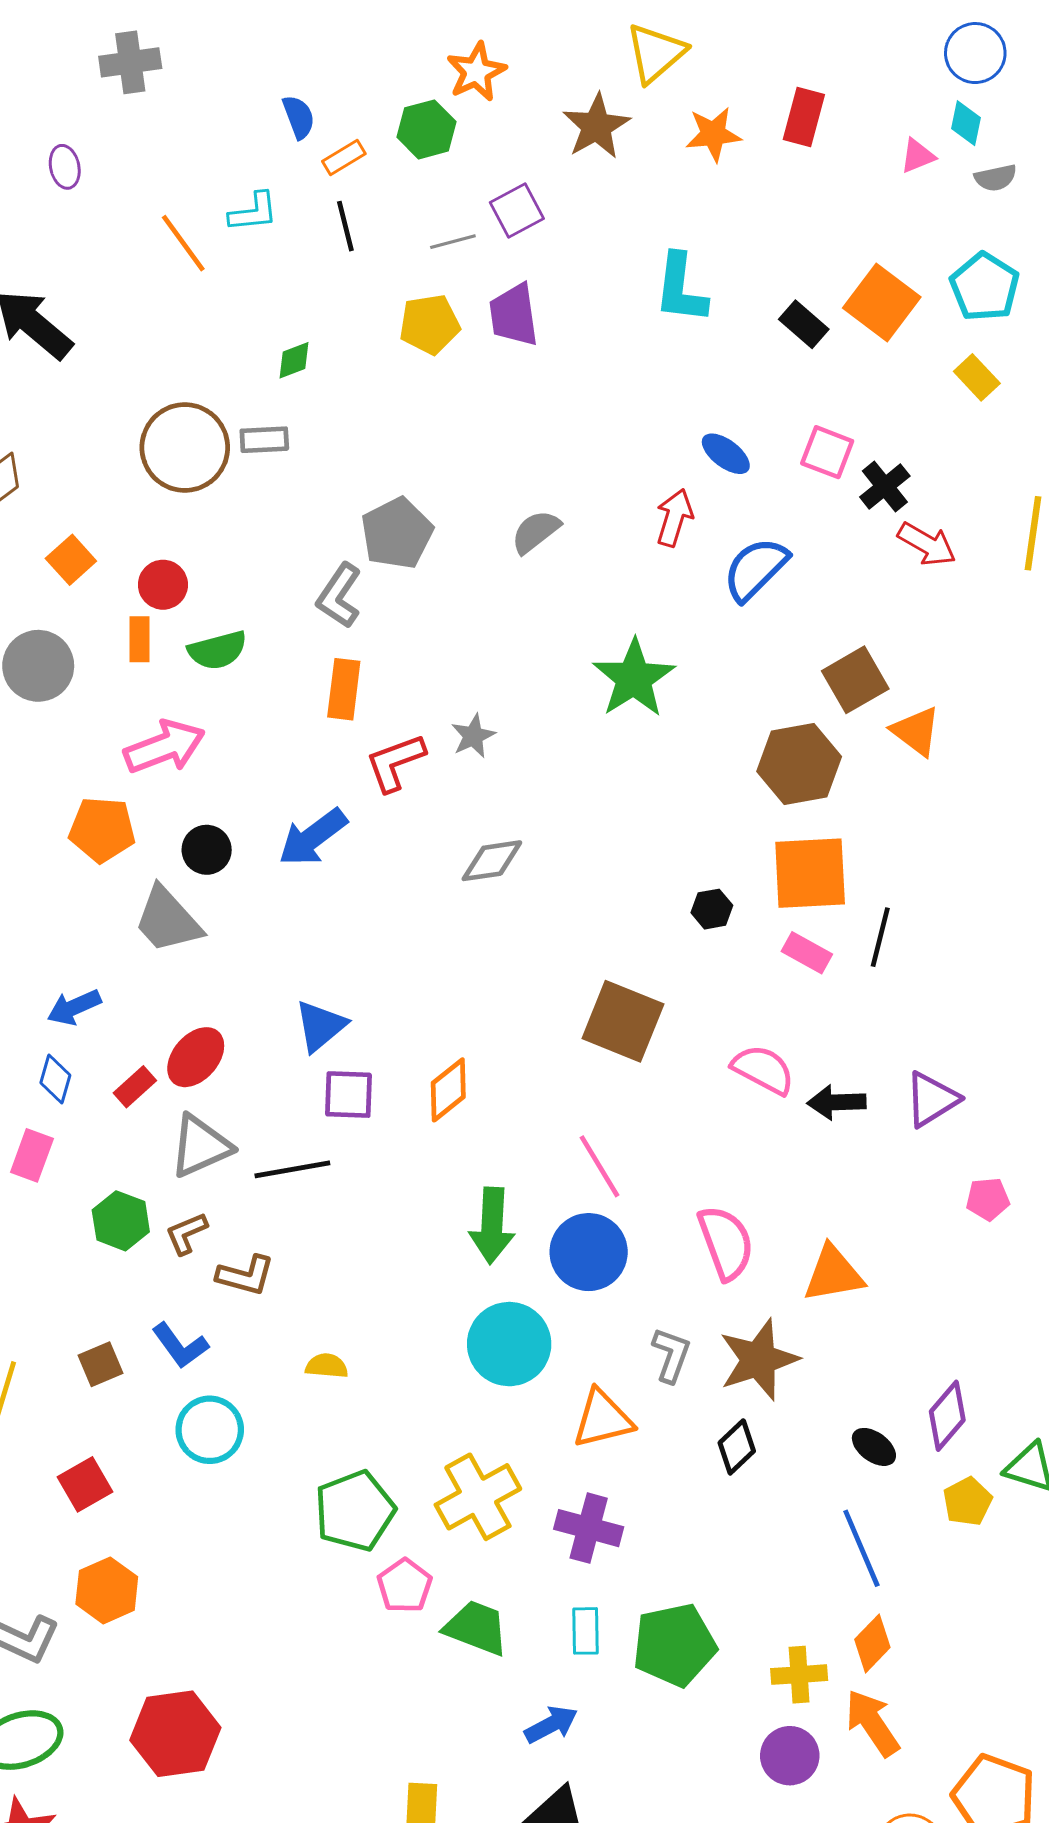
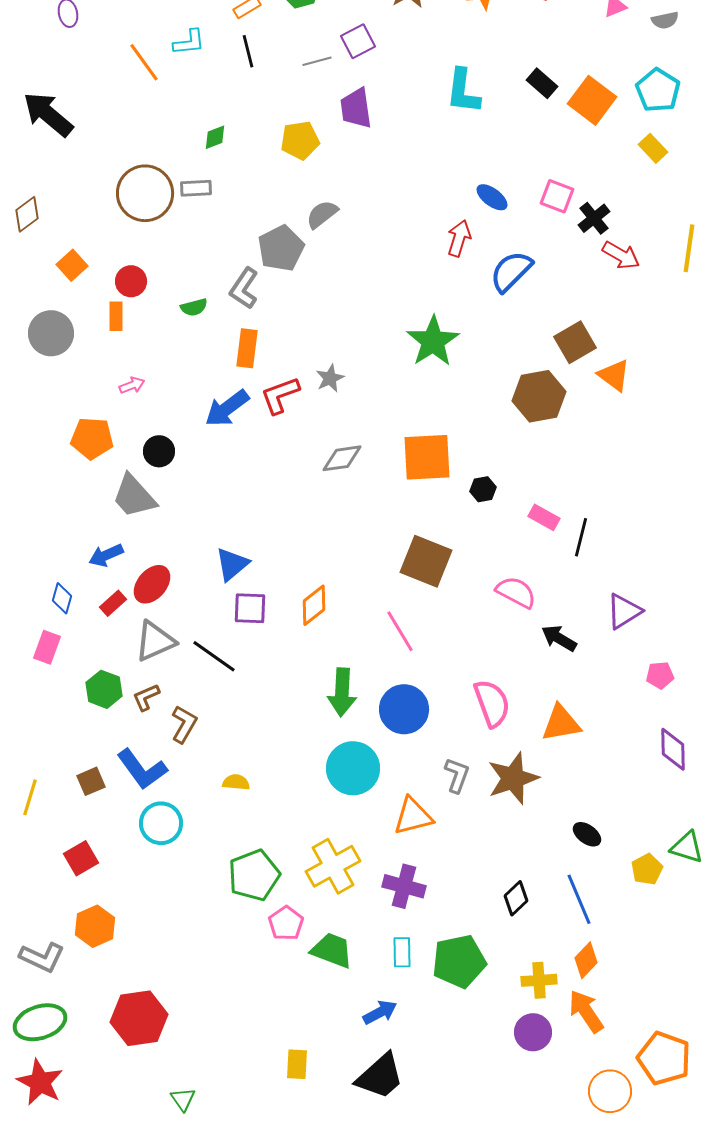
yellow pentagon: (430, 324) -> (300, 140), moved
black rectangle: (804, 324) -> (542, 83), moved
gray semicircle: (536, 532) -> (322, 214), moved
green semicircle: (218, 650) -> (194, 307), moved, size x0.7
pink arrow: (165, 747) -> (132, 385), size x0.5
blue arrow: (313, 837) -> (227, 408), moved
orange square: (810, 873) -> (427, 457), moved
black line: (880, 937) -> (581, 537), moved
blue arrow: (74, 1007) -> (106, 555), moved
black arrow: (837, 1102) -> (559, 638), moved, turned 33
pink line: (600, 1166) -> (400, 631), moved
black line: (292, 1169) -> (214, 656), turned 45
brown L-shape: (246, 1275) -> (184, 724), turned -75
blue L-shape: (180, 1346) -> (142, 769), size x1.4
purple diamond: (947, 1416) -> (673, 749), moved, turned -42
black diamond: (737, 1447) -> (516, 898), moved

